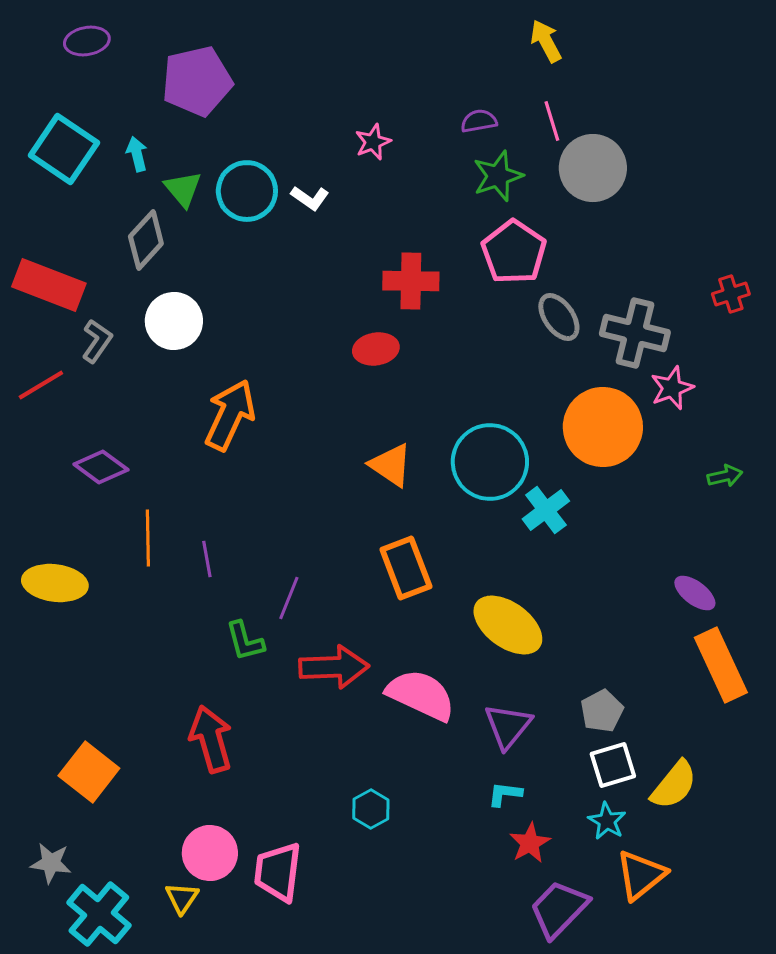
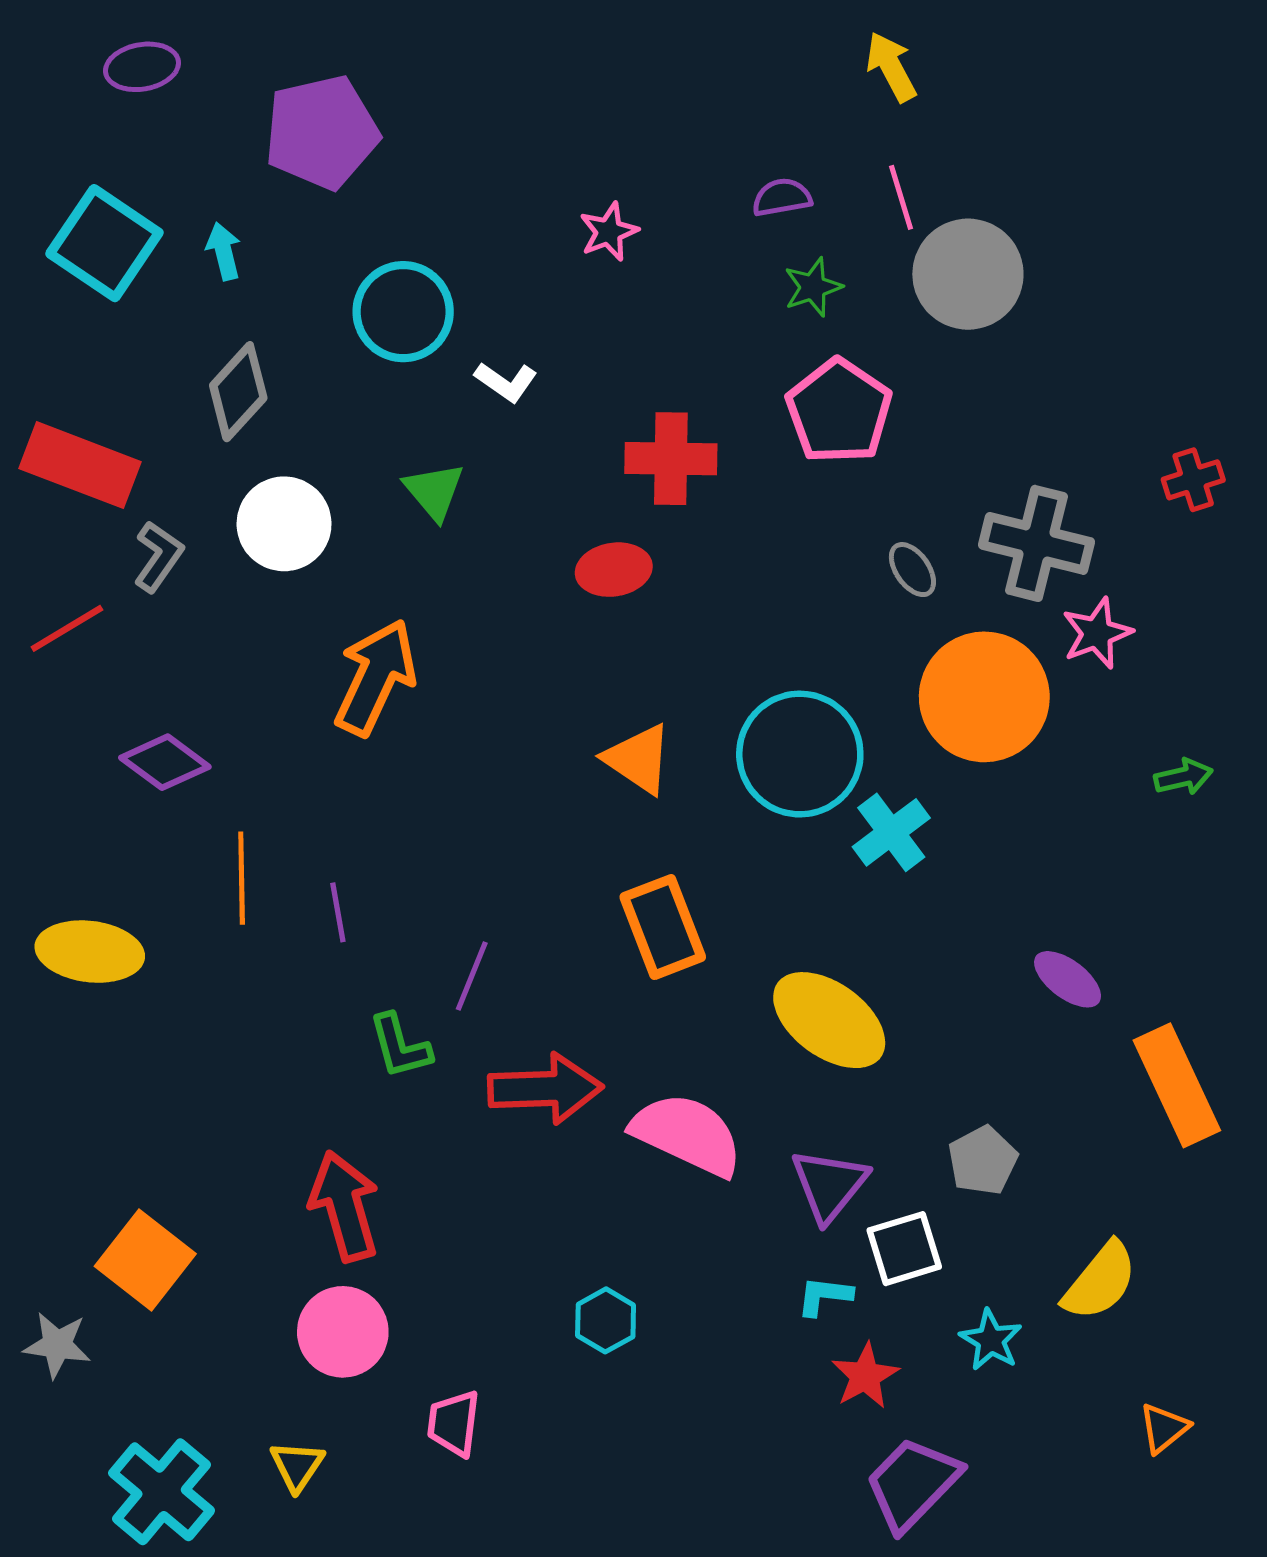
green star: (498, 176) -> (813, 287), size x0.7
green triangle: (183, 189) -> (434, 491), moved
white L-shape: (310, 198) -> (506, 382), moved
gray ellipse: (559, 317) -> (912, 570), moved, size x0.7
purple ellipse: (695, 593) -> (1068, 979), moved
white square: (613, 765) -> (904, 1249), moved
pink circle: (210, 853) -> (343, 1332), moved
gray star: (51, 863) -> (57, 1345), moved
pink trapezoid: (278, 872) -> (454, 1423), size x0.7
orange triangle: (641, 875) -> (1164, 1428), moved, size x0.6

